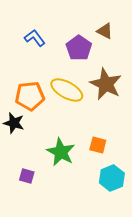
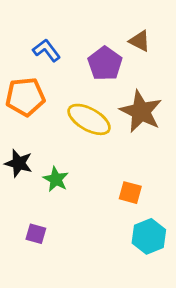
orange pentagon: (30, 96) -> (25, 97), moved
green star: (61, 152) -> (56, 179), moved, size x0.7

